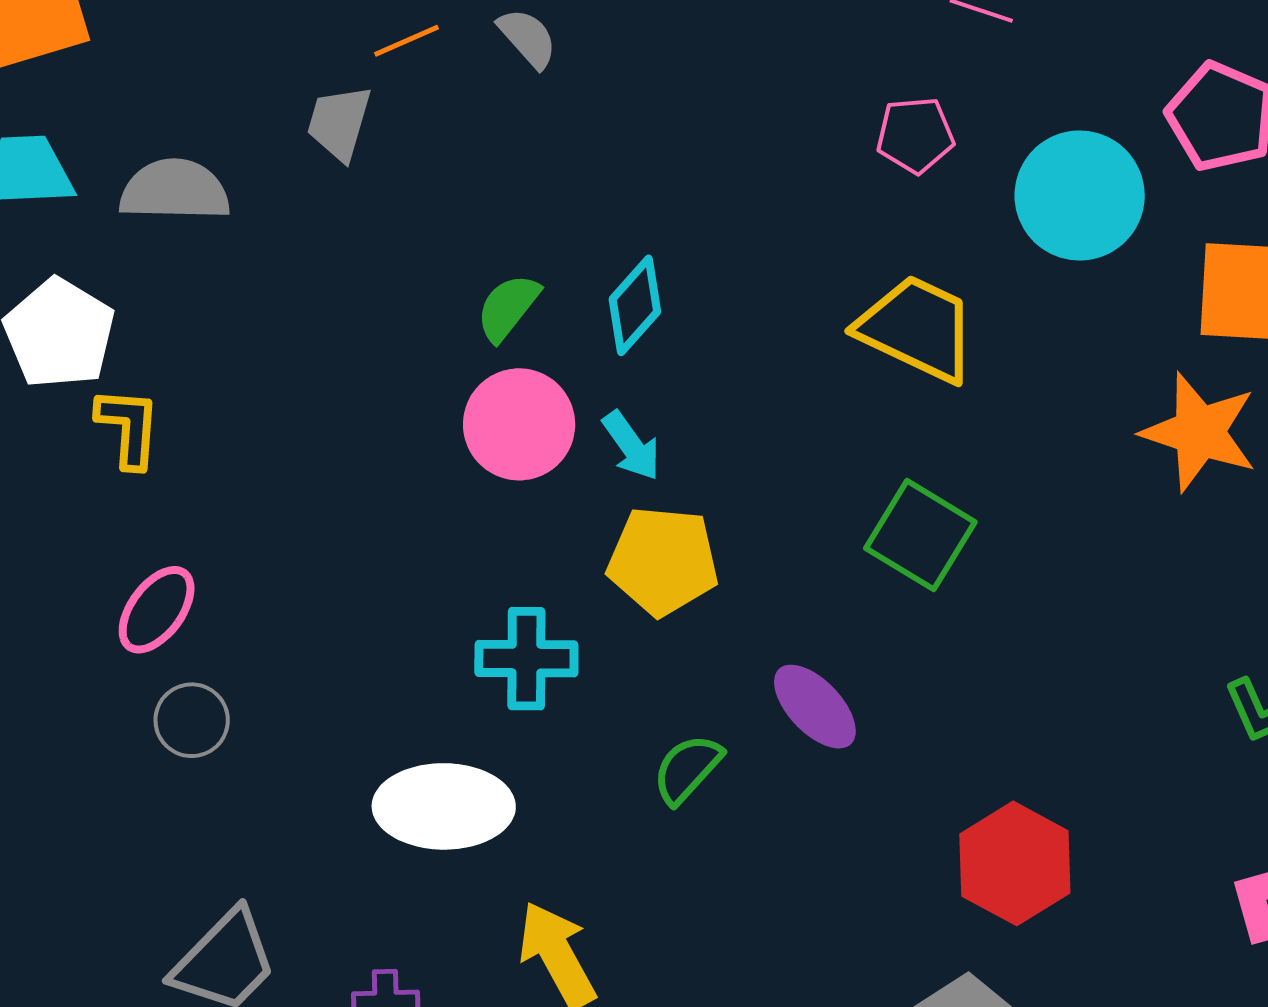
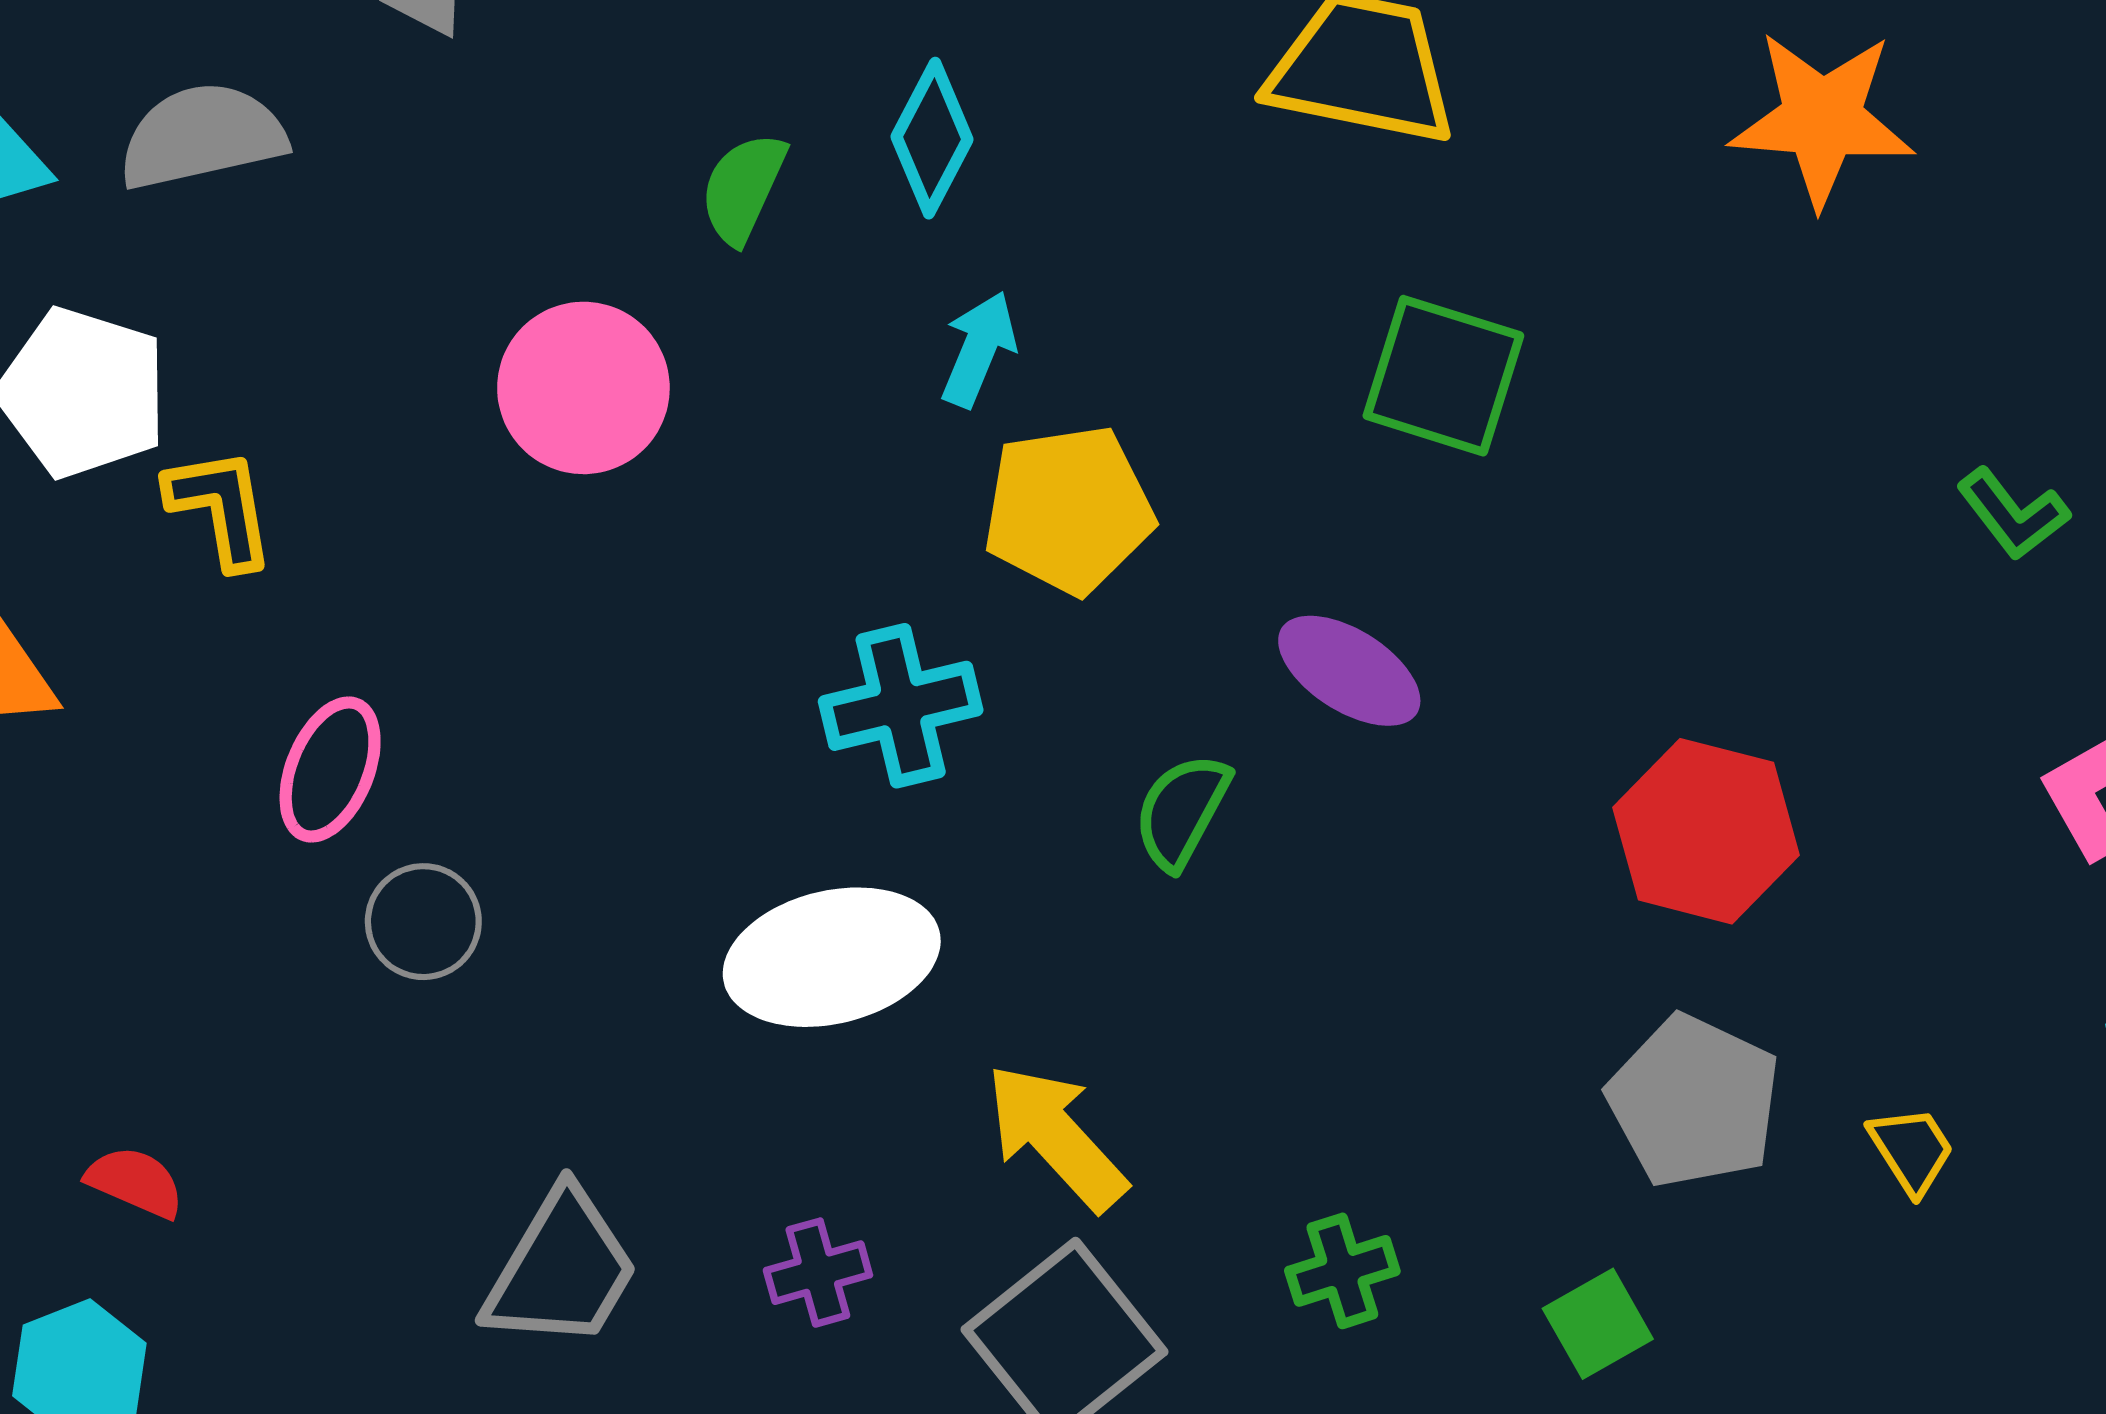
pink circle: (519, 424) -> (583, 388), moved
cyan arrow: (631, 446) -> (979, 349), turned -108

